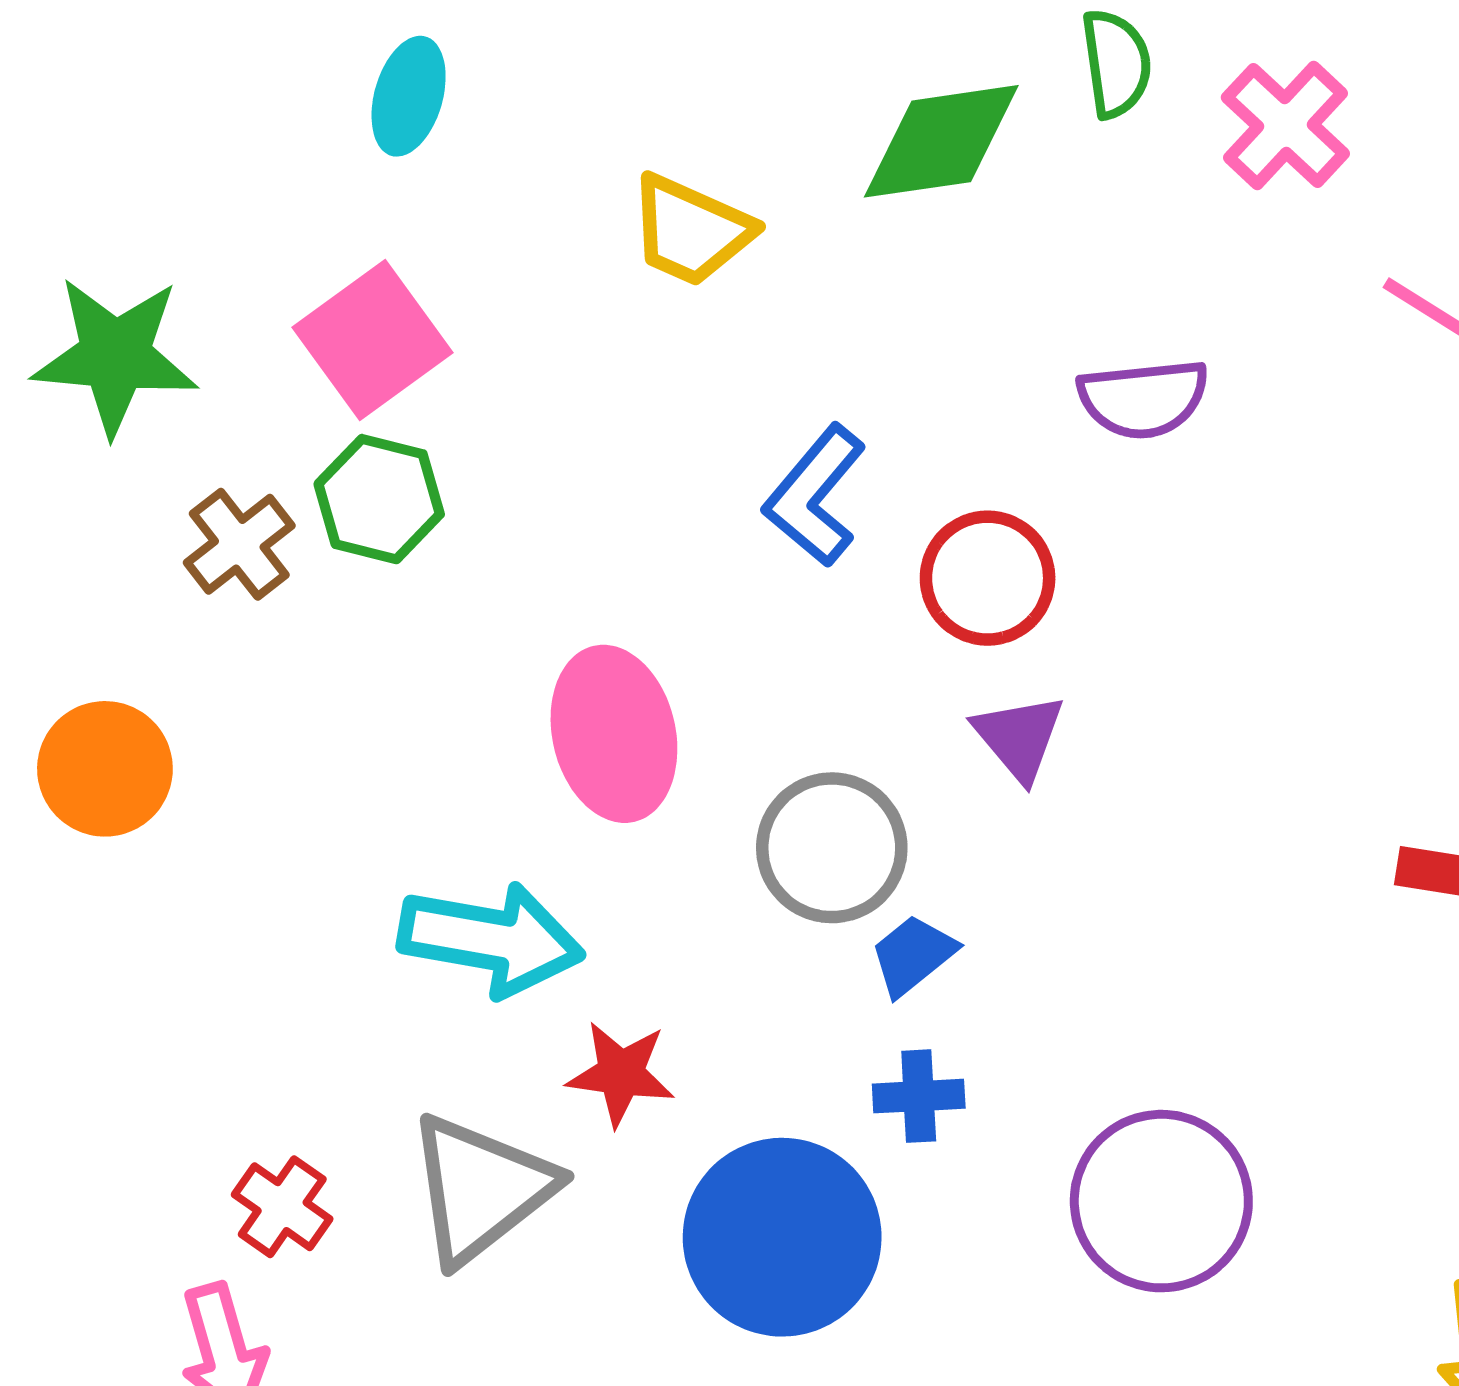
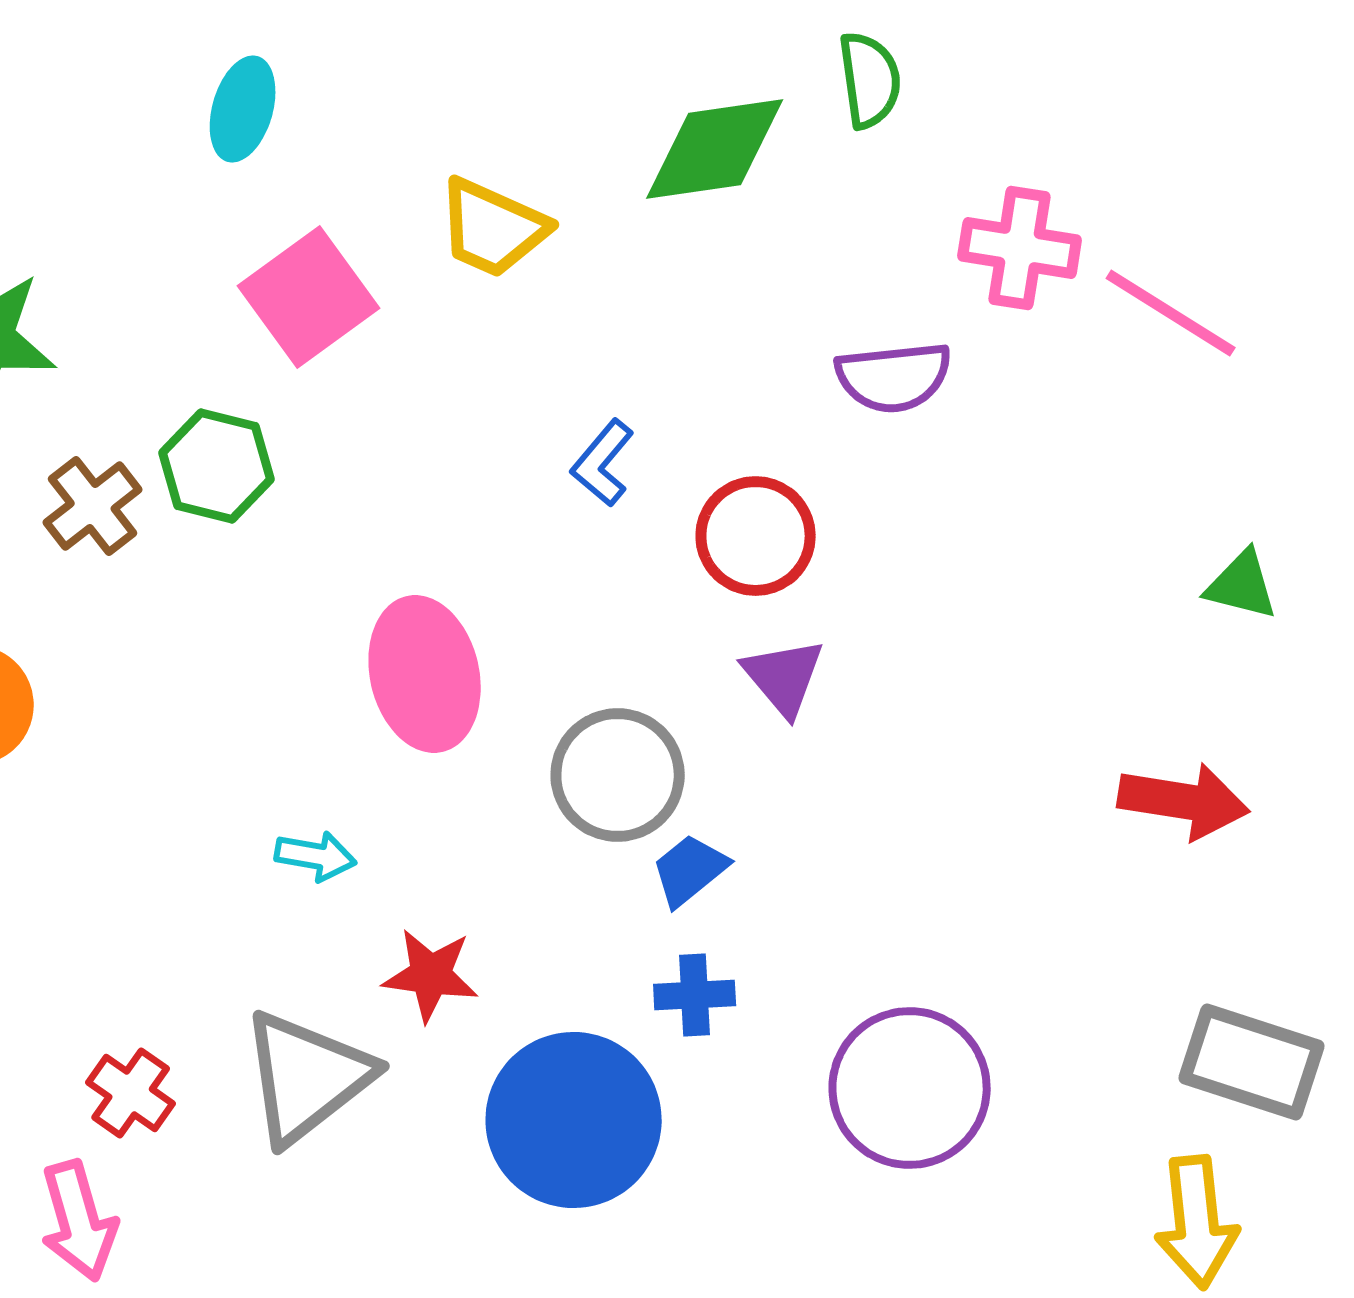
pink cross: (1285, 126) -> (1020, 248), moved, turned -34
pink square: (372, 340) -> (309, 297), moved
blue L-shape: (815, 496) -> (603, 463), size x0.7
cyan arrow: (491, 939) -> (316, 856), size x0.5

